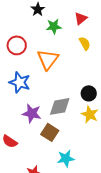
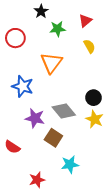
red circle: (17, 45) -> (15, 38), moved
gray diamond: (60, 106) -> (64, 111), turned 60

